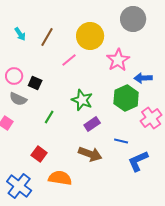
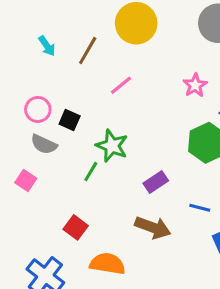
yellow circle: (90, 36) -> (136, 23), moved
pink star: (118, 60) -> (195, 85), size x0.7
green star: (82, 100) -> (112, 146), moved

